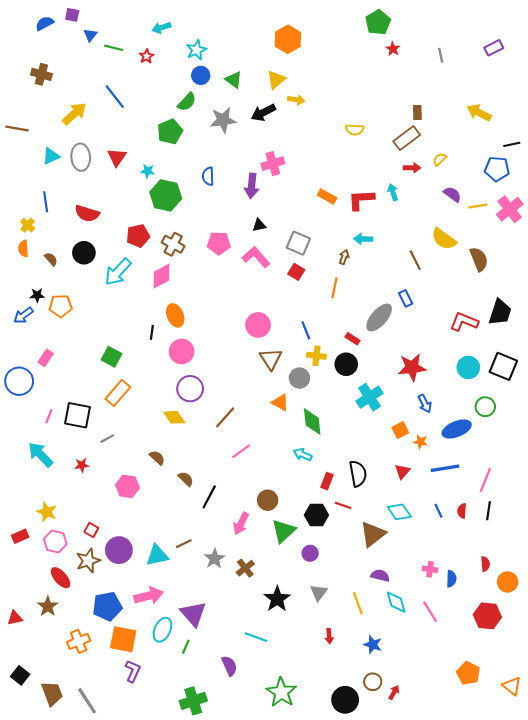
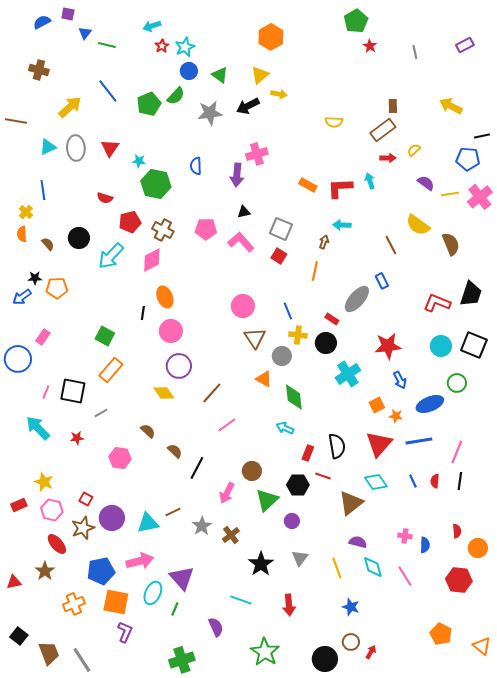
red star: (147, 56) -> (162, 46), moved
green pentagon: (170, 132) -> (149, 104), moved
red semicircle: (87, 213) -> (105, 198), moved, size x0.7
red triangle: (402, 471) -> (379, 444), size x1.8
red arrow: (329, 636) -> (289, 605), moved, size x1.5

